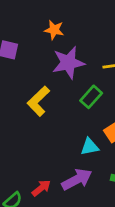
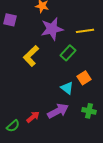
cyan triangle: (90, 147) -> (67, 88), turned 48

